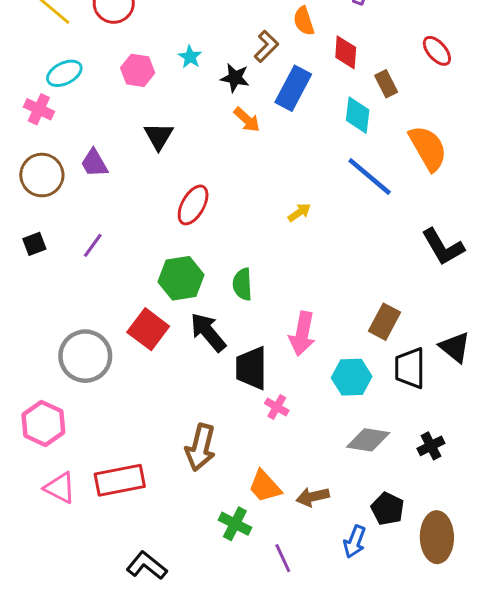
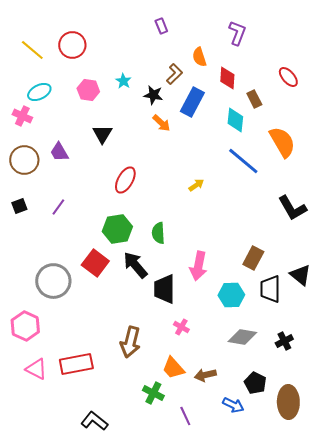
pink cross: (277, 407) -> (181, 327), moved
blue arrow: (355, 542) -> (233, 405), turned -85

